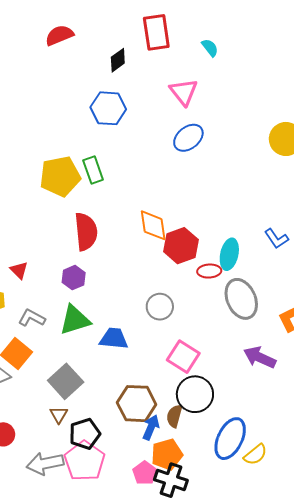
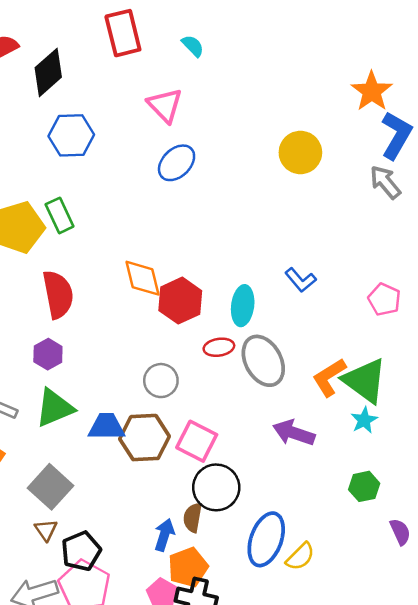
black diamond: (118, 60) -> (48, 72), moved, size x1.5
red ellipse: (209, 271) -> (219, 347), moved
brown hexagon: (137, 404) -> (145, 438), moved

